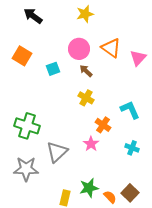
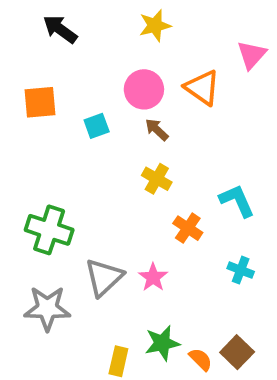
orange square: (22, 56) -> (40, 102), turned -36
pink triangle: (138, 58) -> (252, 55), moved
pink star: (91, 144) -> (153, 277), moved

